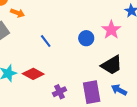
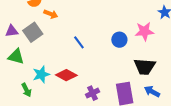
pink star: (111, 30) -> (144, 31), turned 30
black trapezoid: (112, 65) -> (145, 67), turned 35

